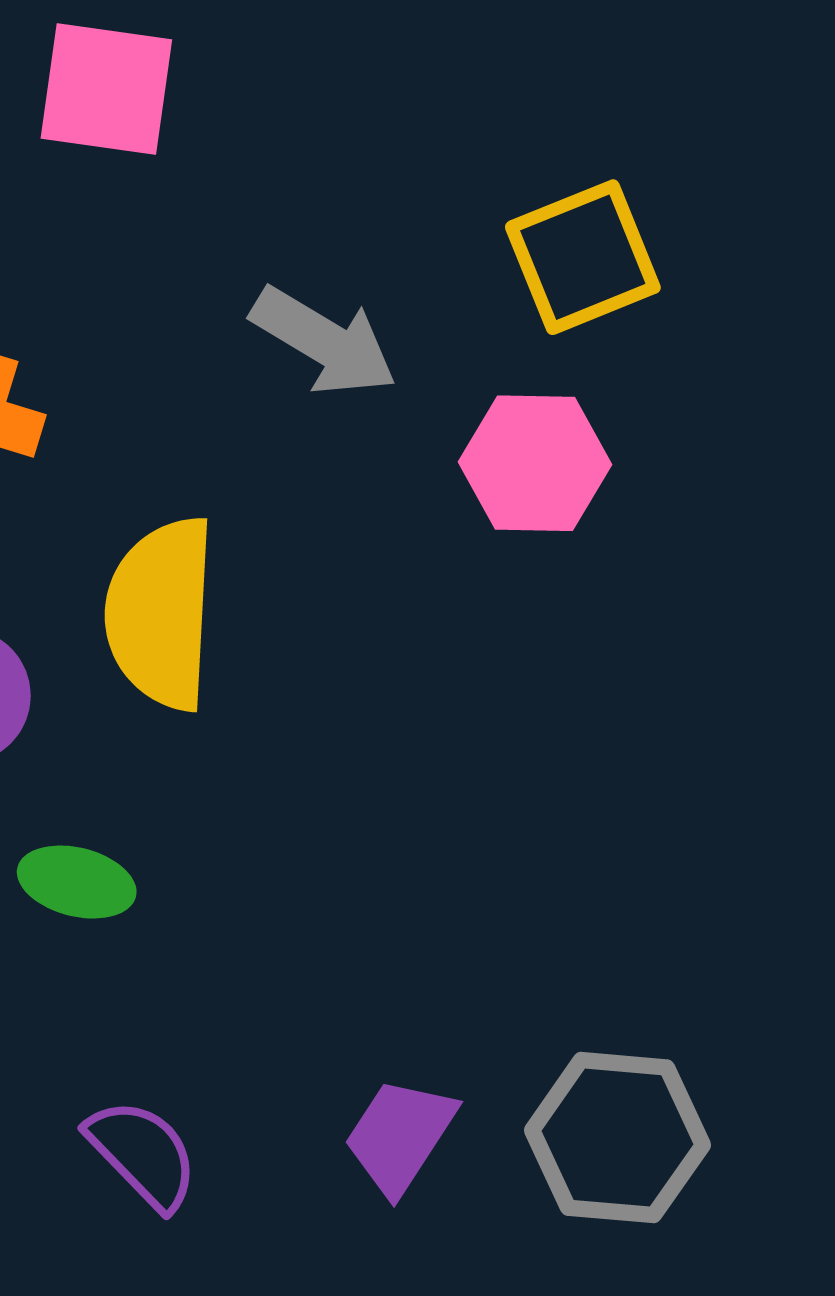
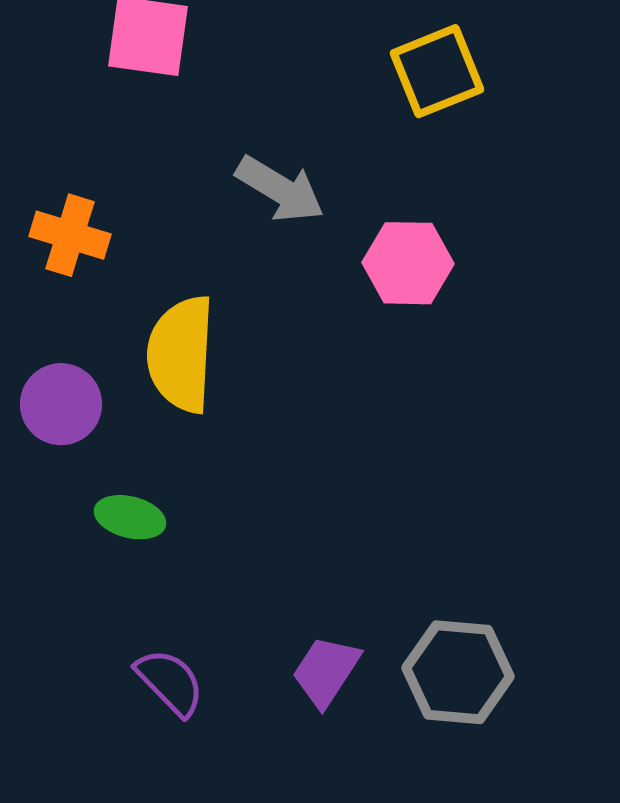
yellow square: (583, 257) -> (437, 71), moved

